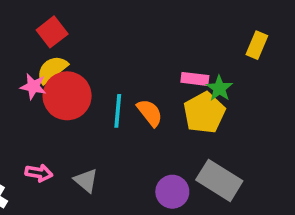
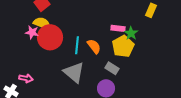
yellow semicircle: (52, 70) -> (42, 23), turned 60
pink arrow: (39, 173) -> (26, 78), moved
gray triangle: (86, 180) -> (74, 72), moved, size x1.6
gray rectangle: (219, 180) -> (112, 68), moved, size x0.6

